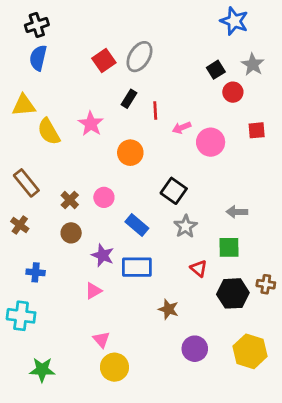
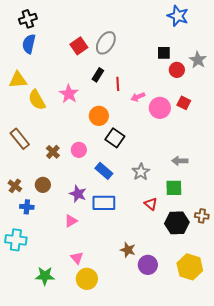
gray star: (253, 64) -> (198, 60), moved
black square: (216, 70) -> (164, 53), turned 32
red square: (257, 130) -> (184, 103), moved, turned 32
black square: (174, 191) -> (115, 138), moved
brown cross: (20, 225) -> (15, 186), moved
brown circle: (71, 233) -> (43, 185), moved
brown star: (168, 309) -> (128, 250), moved
green star: (42, 370) -> (45, 276), moved

